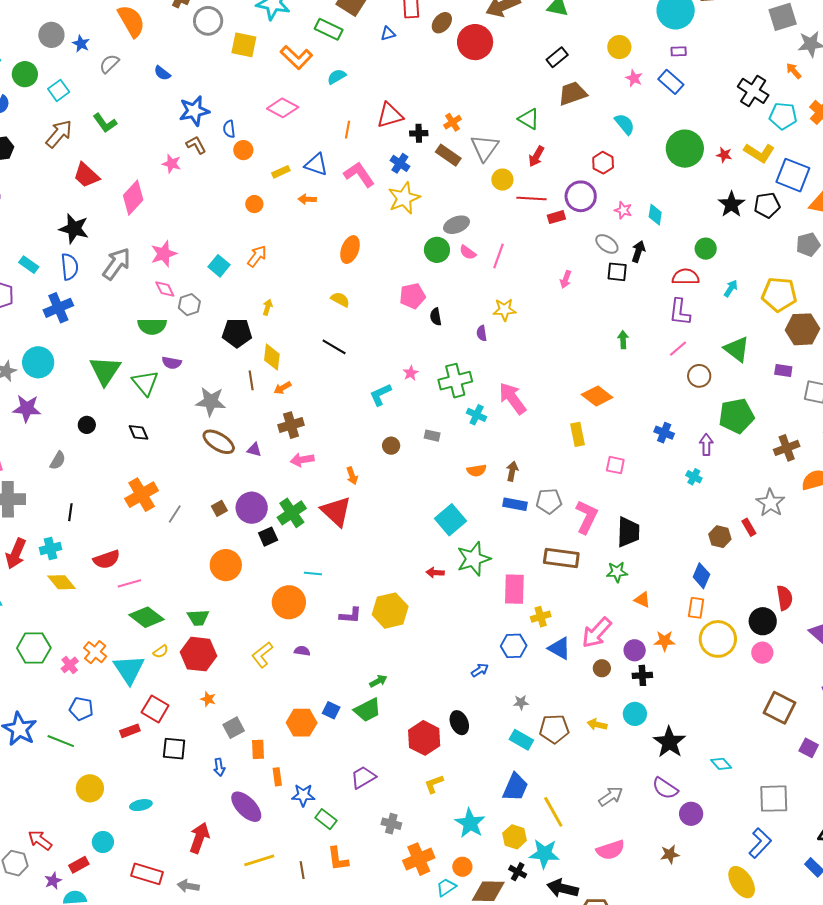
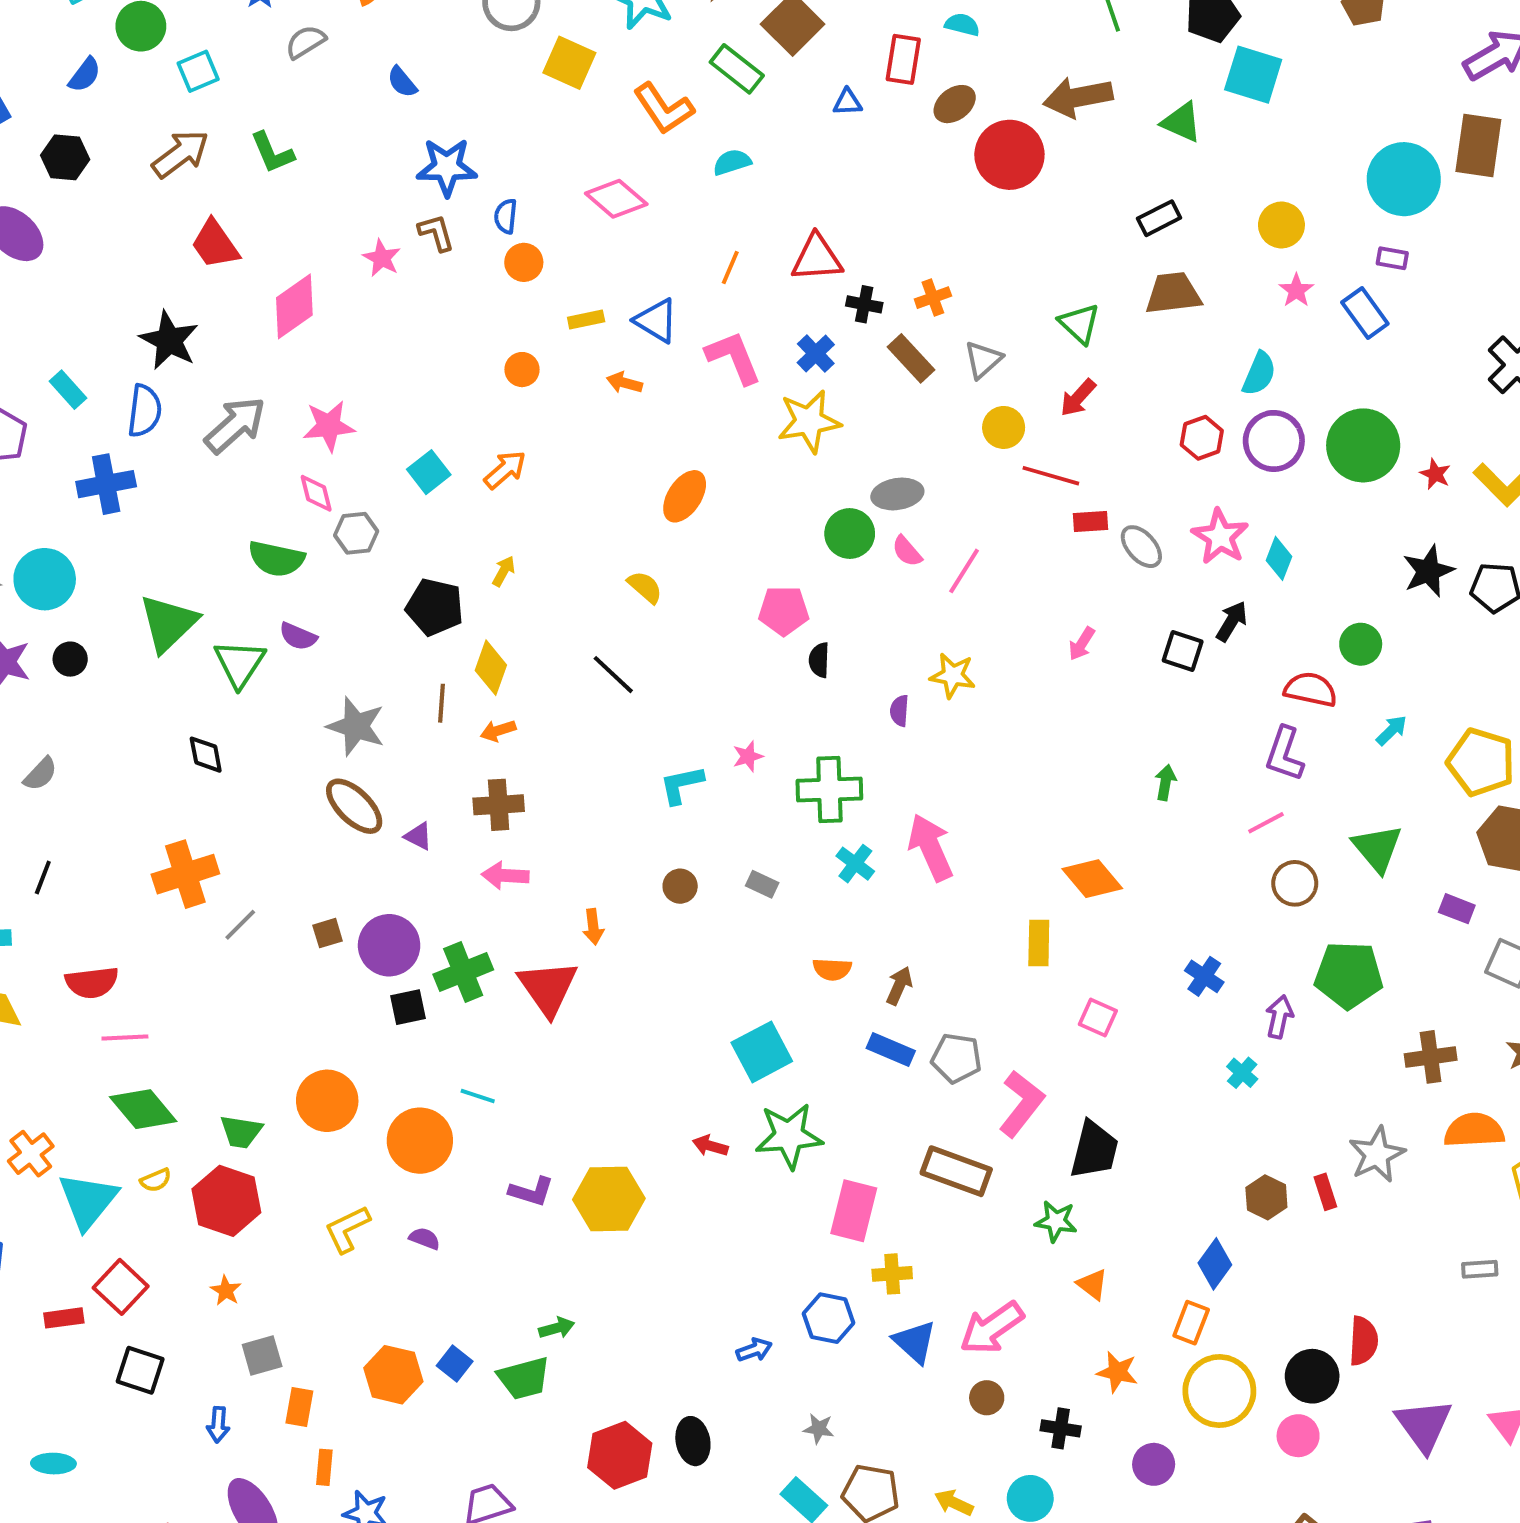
cyan semicircle: (625, 124) -> (1259, 374), turned 50
gray triangle: (485, 148) -> (983, 360), size x0.7
purple circle: (581, 196) -> (1274, 441), moved
pink star: (623, 210) -> (1220, 537), size x1.6
gray ellipse: (607, 244) -> (1141, 547), moved
black circle: (87, 425) -> (70, 659), moved
orange circle: (226, 565) -> (327, 1101), moved
purple circle: (635, 650) -> (1154, 1464), moved

